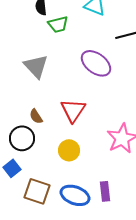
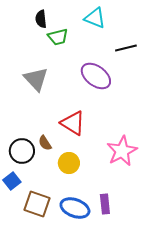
red triangle: (73, 110) -> (73, 123), turned -32
brown semicircle: (36, 116) -> (45, 143), moved

